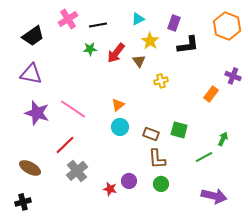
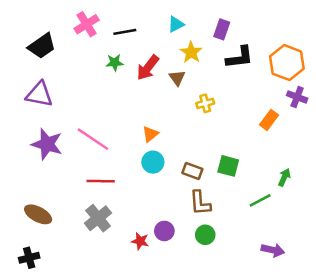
orange hexagon: (227, 26) -> (287, 63), moved
red line: (65, 145) -> (101, 181), moved, turned 45
purple arrow: (214, 196) -> (273, 250), size x0.7

